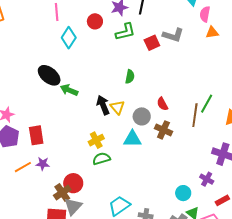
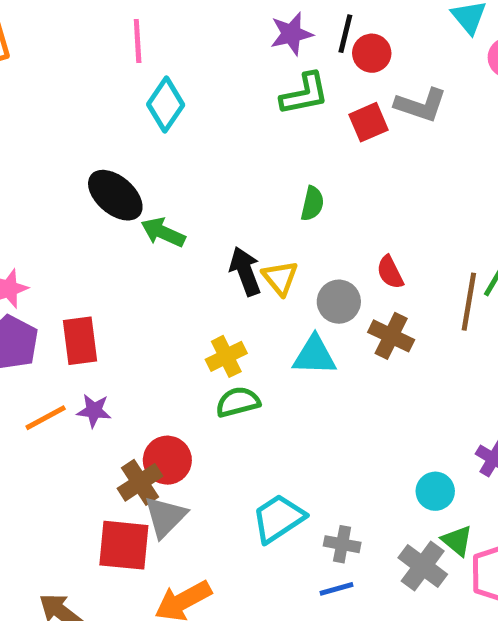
red circle: (95, 21) -> (372, 53), moved

